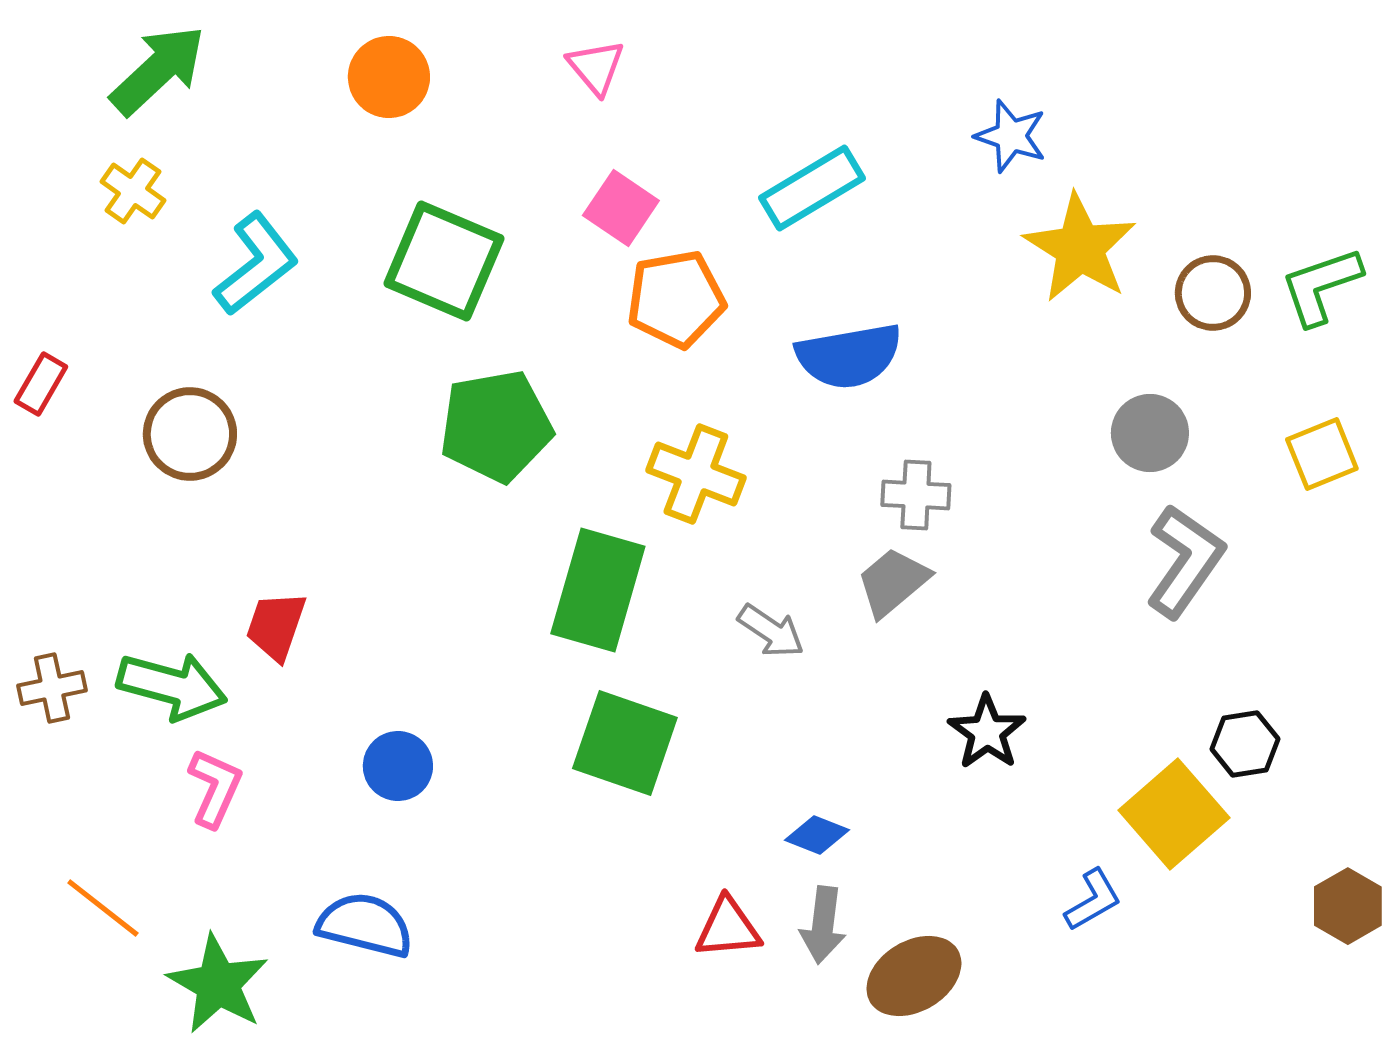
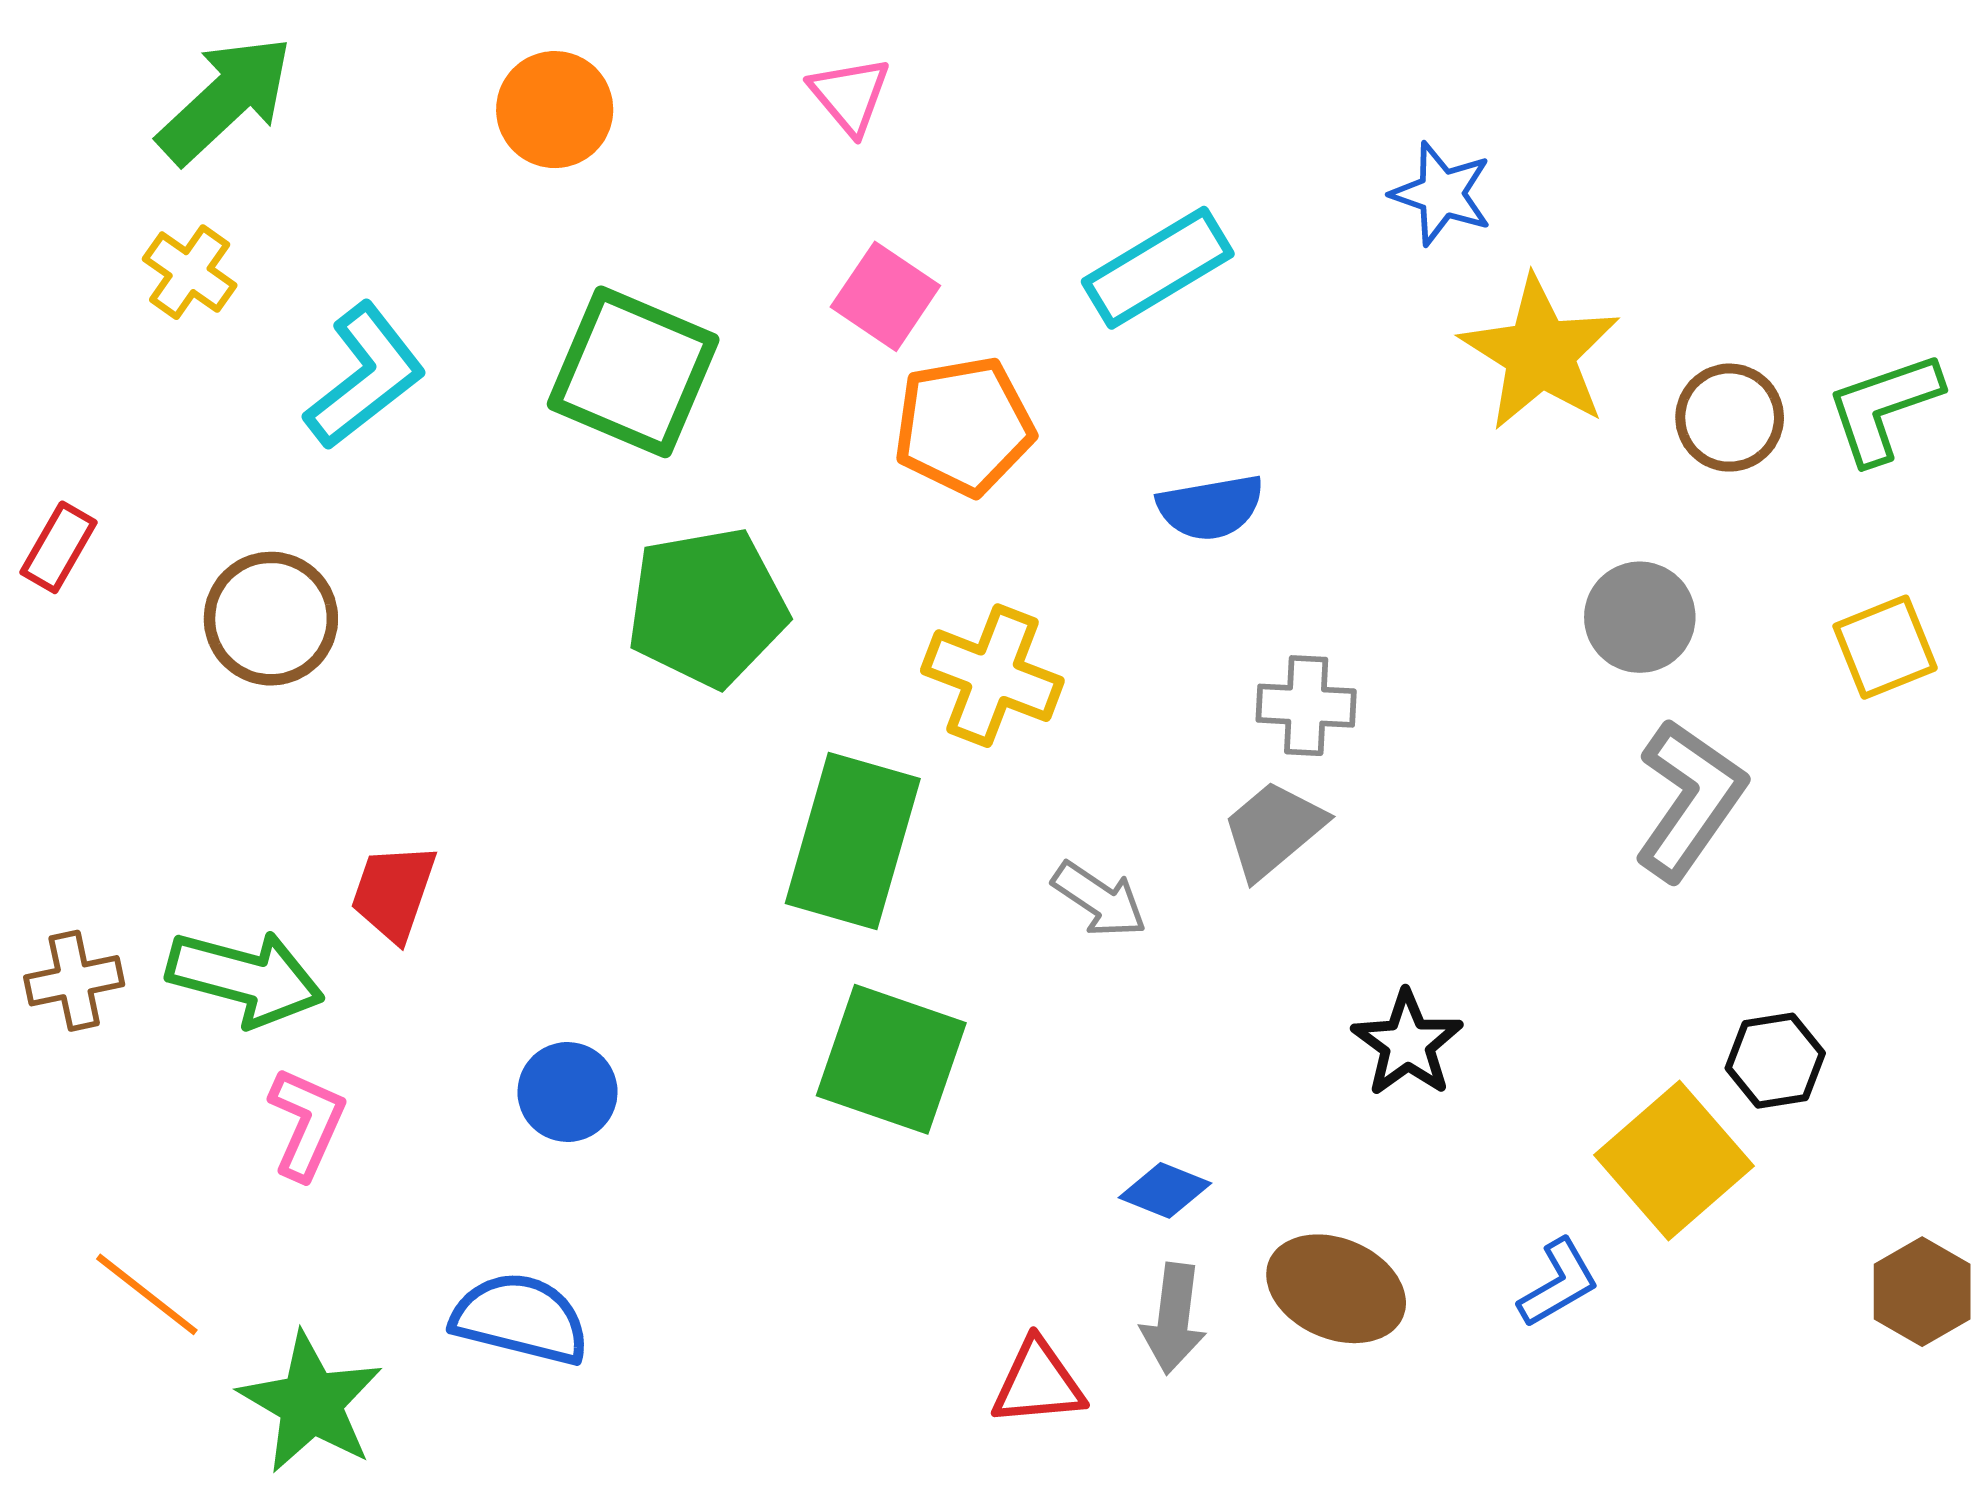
blue semicircle: (849, 356) -> (1211, 507), size x0.7
red triangle: (728, 928) -> (1038, 1383), moved
brown ellipse: (914, 976) -> (1336, 1289), moved, turned 54

